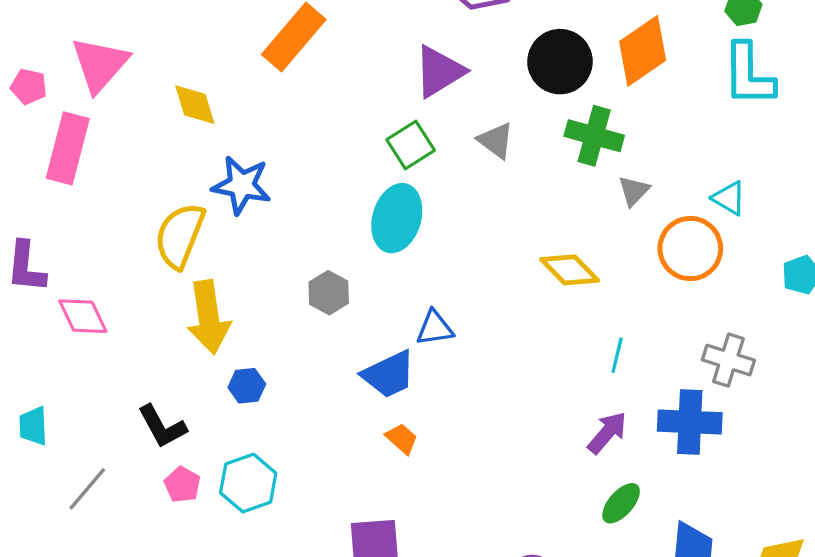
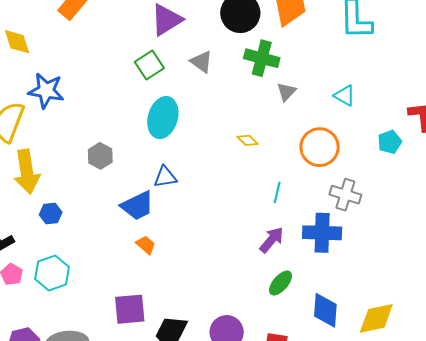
cyan ellipse: (397, 218) -> (163, 118), moved
orange circle: (690, 249) -> (320, 147), moved
yellow diamond: (570, 270) -> (248, 140), size x0.6

